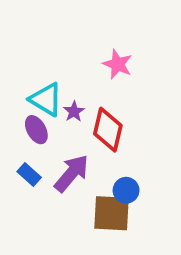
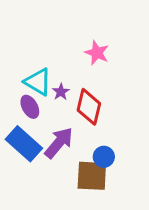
blue rectangle: (29, 175) -> (24, 144), size x1.8

